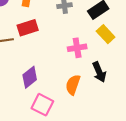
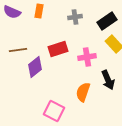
red rectangle: (28, 28) -> (58, 49), moved
purple diamond: (30, 77) -> (35, 67), moved

